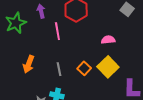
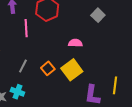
gray line: (59, 69) -> (23, 66), turned 32

